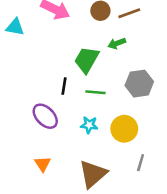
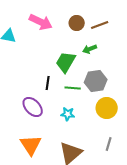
gray hexagon: (139, 84) -> (96, 81), moved
yellow circle: (124, 129) -> (107, 108), moved
orange triangle: (43, 164) -> (31, 145), size x1.6

